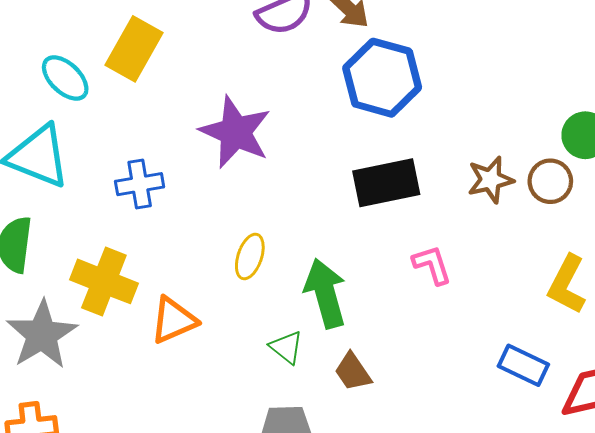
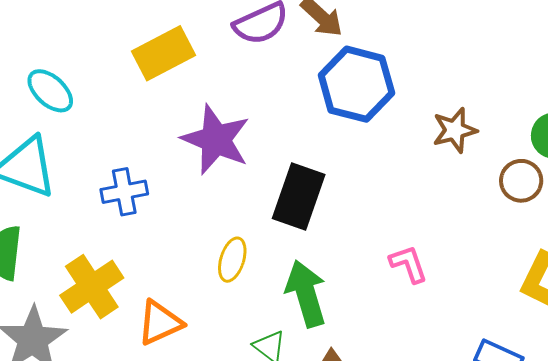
yellow rectangle: (134, 49) -> (164, 53), moved, turned 34
brown star: (490, 180) -> (455, 130), moved
black rectangle: (386, 183) -> (299, 196), moved, turned -58
yellow cross: (104, 281) -> (92, 287), turned 36

